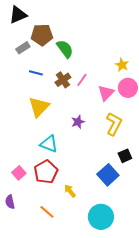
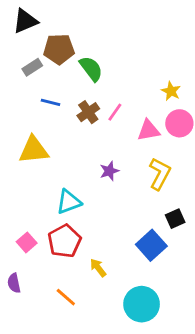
pink triangle: (106, 93) -> (149, 130), turned 36
yellow triangle: (39, 107) -> (34, 150), moved, turned 40
cyan triangle: (49, 144) -> (69, 202), turned -42

